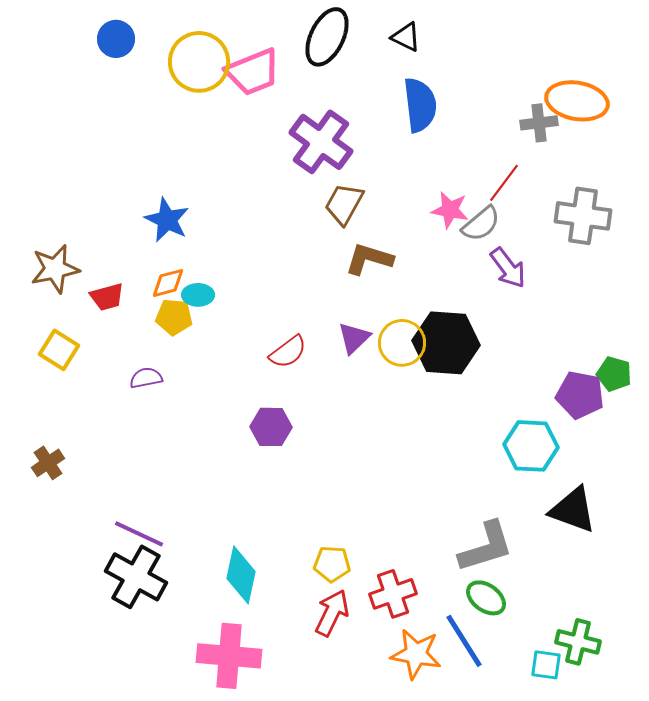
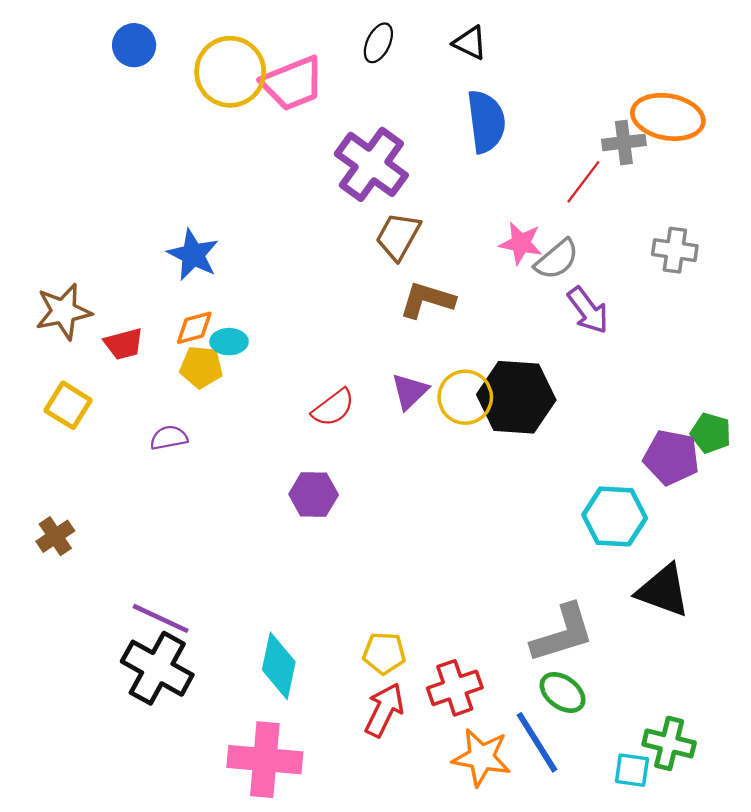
black ellipse: (327, 37) -> (378, 43), size x0.6
red line: (504, 183) -> (583, 182), moved
gray cross: (583, 216) -> (675, 250), size x0.7

